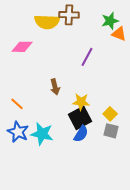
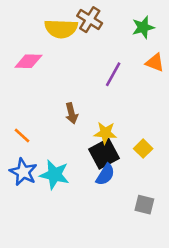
brown cross: (69, 15) -> (90, 20), turned 30
orange triangle: (119, 34) -> (155, 63), moved
gray square: (111, 131) -> (144, 205), moved

